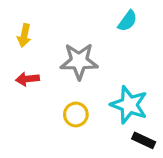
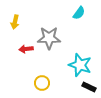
red arrow: (27, 79) -> (26, 49), moved
yellow circle: (76, 115) -> (42, 83), moved

